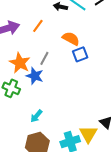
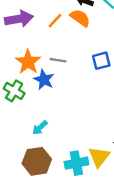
orange semicircle: (71, 39) -> (80, 18), moved
gray line: (44, 58) -> (58, 60), turned 64

